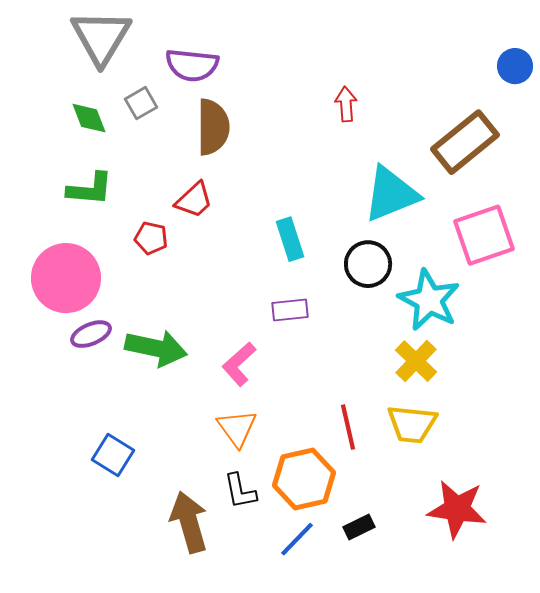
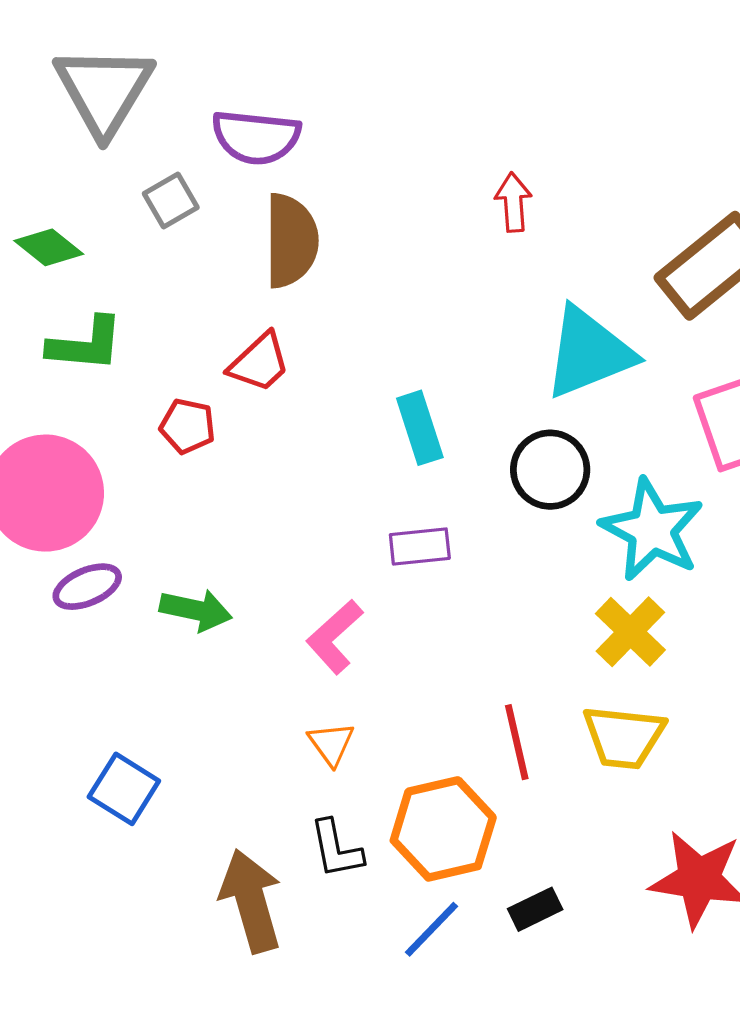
green diamond: (89, 118) -> (49, 247), moved, turned -30
green arrow: (156, 348) -> (196, 610), size x0.7
orange triangle: (237, 428) -> (331, 744), size x0.7

